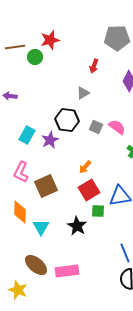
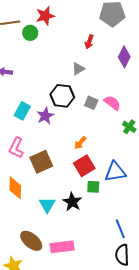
cyan triangle: (41, 227) -> (47, 205), moved

